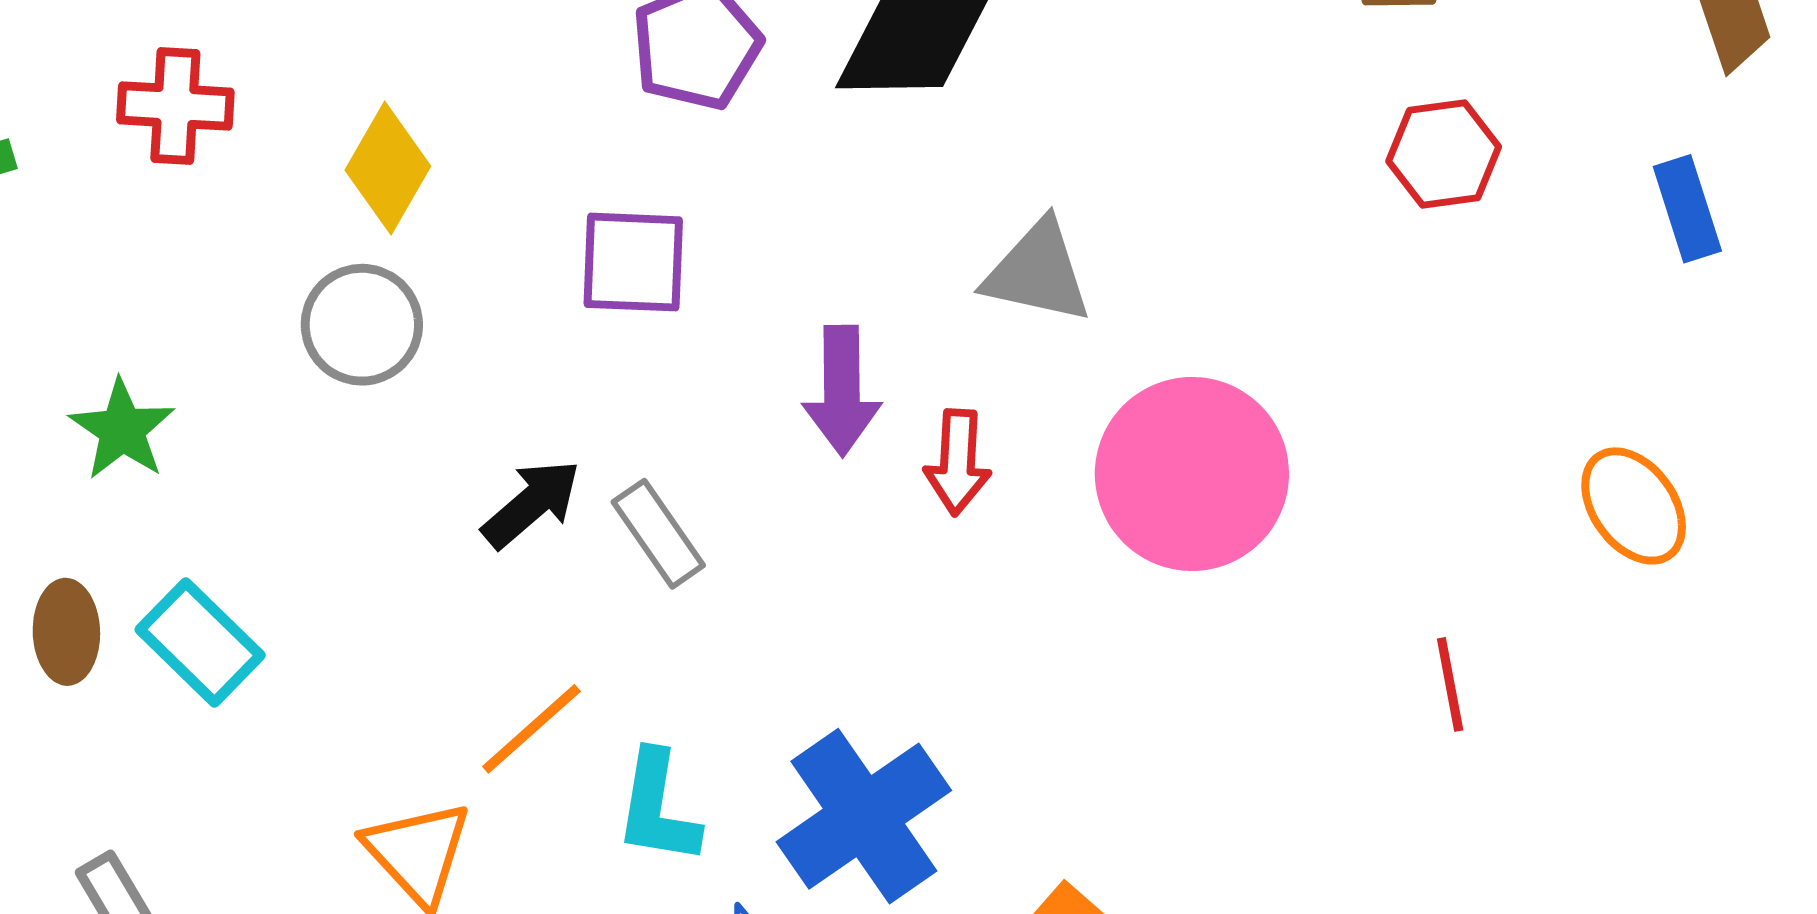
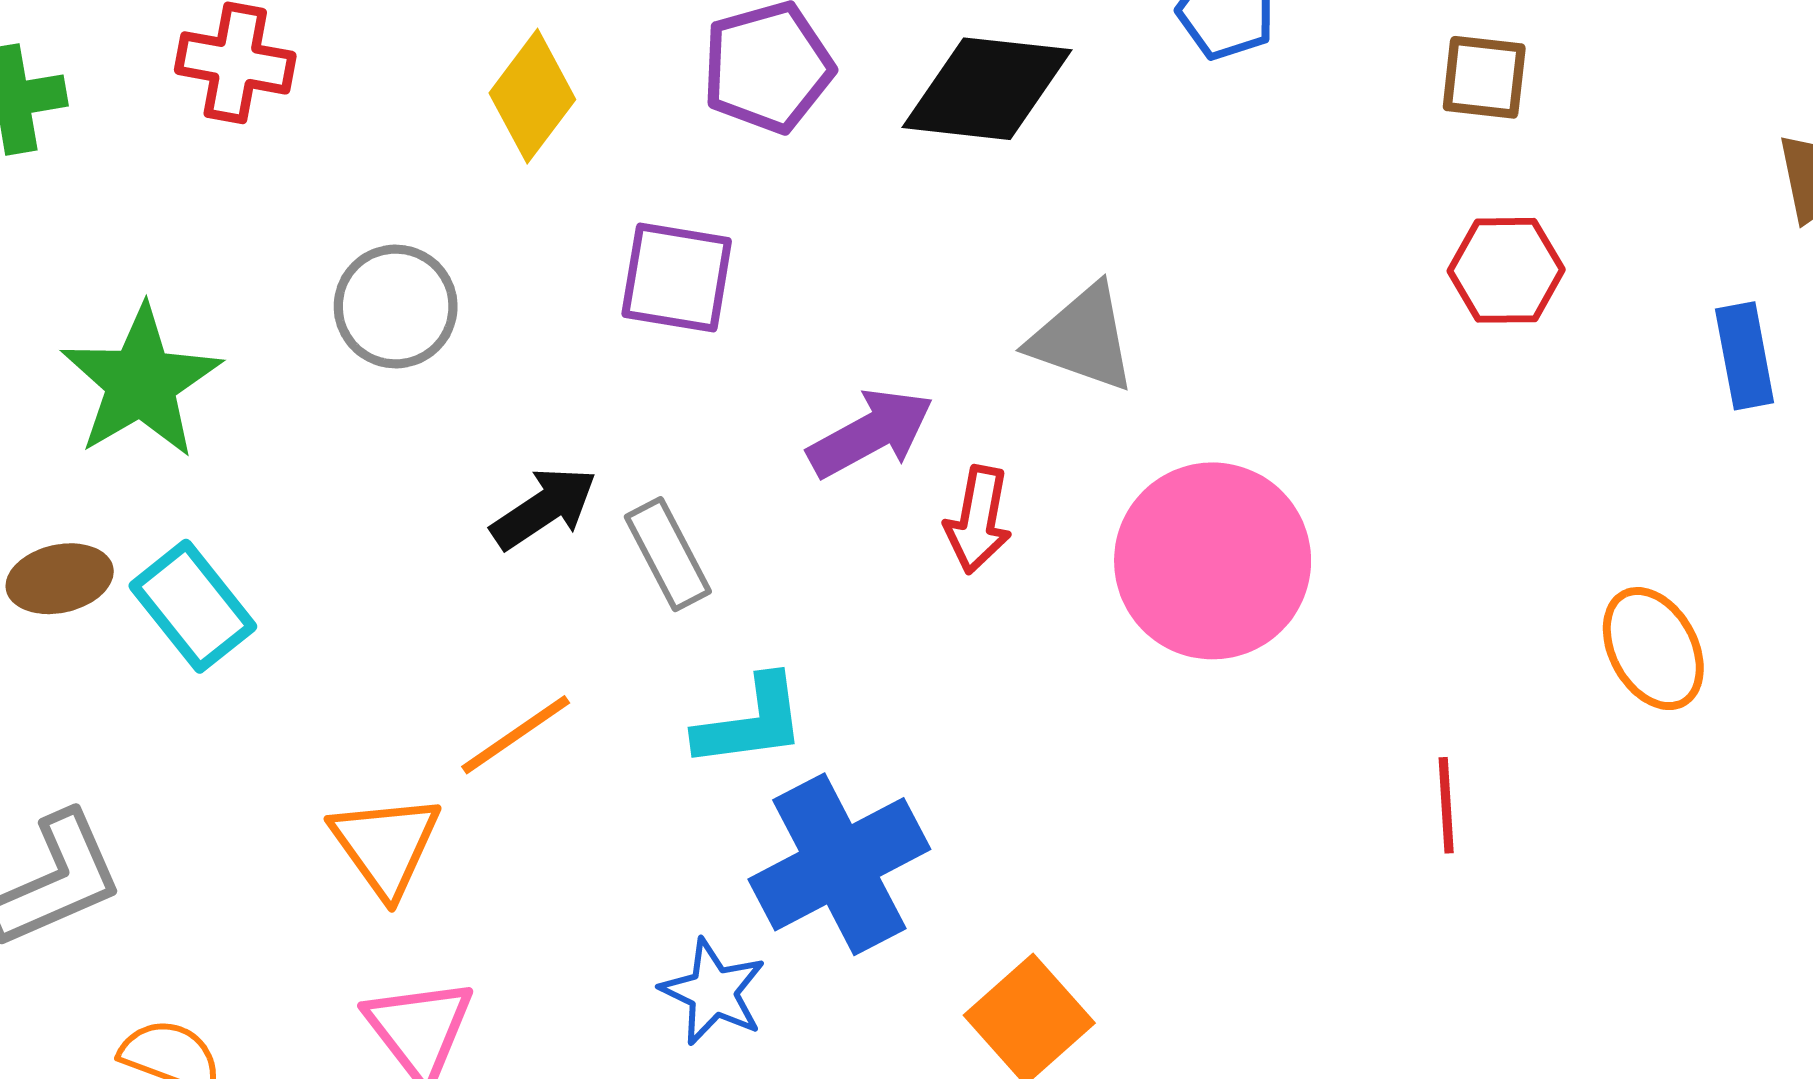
yellow diamond: (388, 168) -> (532, 96), moved
purple arrow: (842, 391) -> (871, 433), turned -125
green star: (122, 430) -> (141, 382), size x1.5
brown ellipse: (66, 632) -> (60, 579), turned 72
cyan L-shape: (658, 808) -> (751, 722), moved, turned -114

